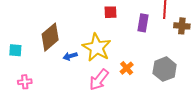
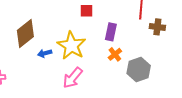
purple rectangle: (143, 23) -> (111, 32), moved
orange cross: (127, 68) -> (115, 54), moved

